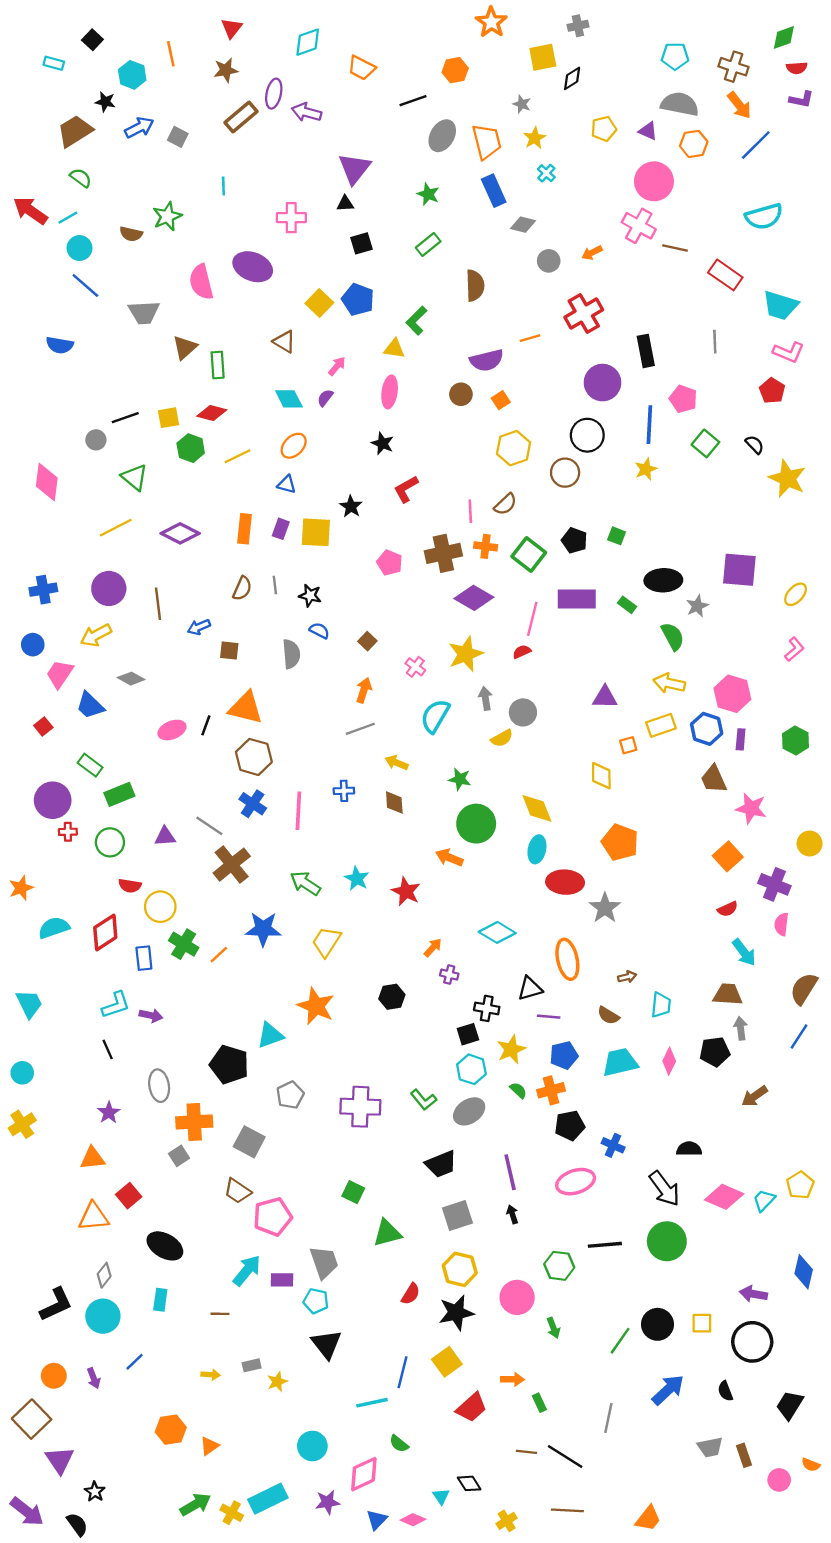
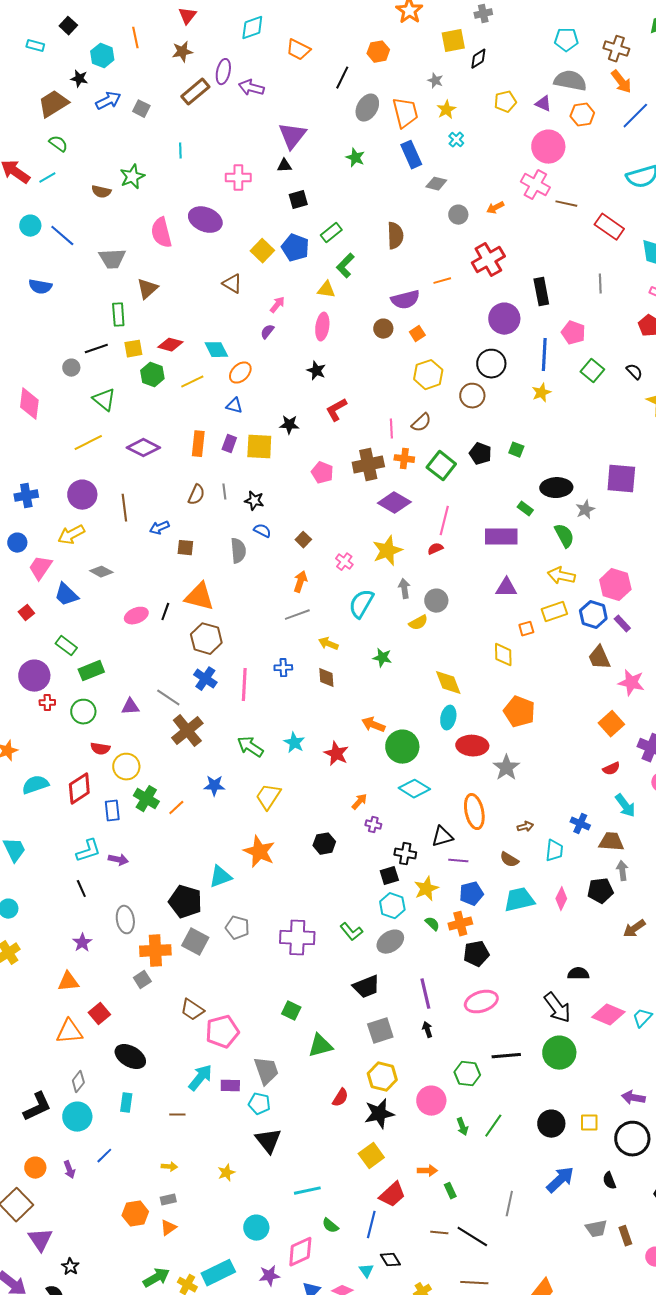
black line: (413, 101) -> (342, 78), turned -45
green rectangle: (428, 245) -> (331, 233), moved
cyan circle: (80, 248) -> (30, 226), moved
green rectangle: (218, 365) -> (118, 315), moved
cyan diamond: (289, 399) -> (216, 350), moved
black star: (351, 507) -> (289, 425), turned -30
purple rectangle: (577, 599) -> (501, 537), moved
purple rectangle: (741, 739) -> (622, 624), turned -48
green circle: (476, 824) -> (402, 747), moved
blue star: (263, 929) -> (214, 786), size x0.7
gray pentagon: (290, 1095) -> (237, 928), turned -30
gray square: (249, 1142) -> (195, 942), moved
blue cross: (613, 1145) -> (580, 824), moved
green line: (620, 1341) -> (493, 1126), moved
gray rectangle: (252, 1365) -> (168, 1200), moved
blue line: (402, 1372) -> (371, 1225), moved

